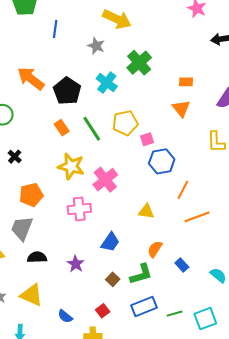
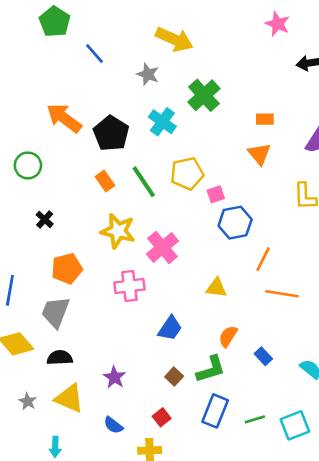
blue line: (55, 29) -> (95, 53), turned -48
orange line: (197, 217) -> (282, 294), turned 30
black semicircle: (37, 257) -> (60, 358), moved
purple star: (76, 264) -> (114, 377), moved
blue rectangle: (144, 307) -> (215, 411), turned -45

